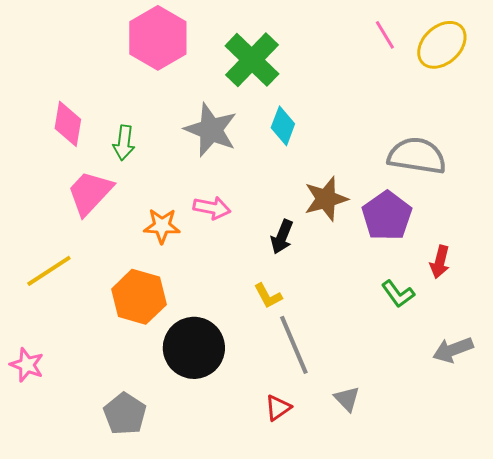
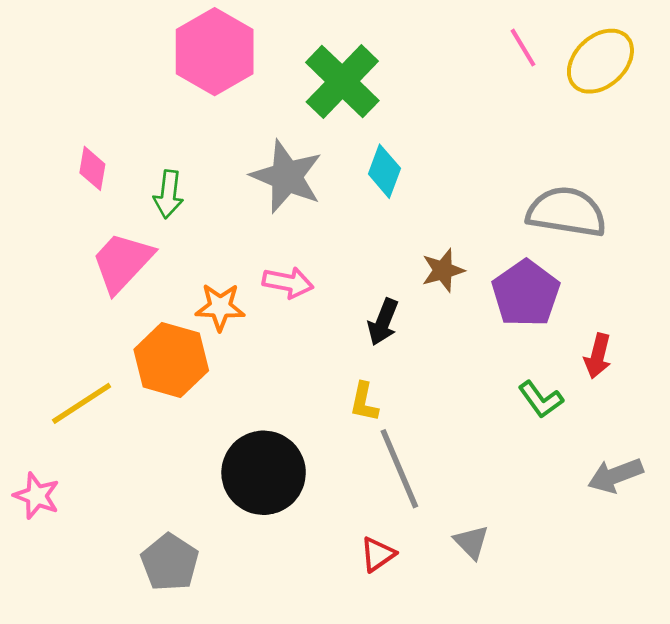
pink diamond: (68, 124) -> (92, 168), size x0.7
brown star: (326, 199) -> (443, 270), size x0.7
yellow line: (49, 271) -> (82, 403), moved
yellow L-shape: (268, 296) -> (364, 402), turned 40
orange hexagon: (139, 297) -> (171, 360), moved

